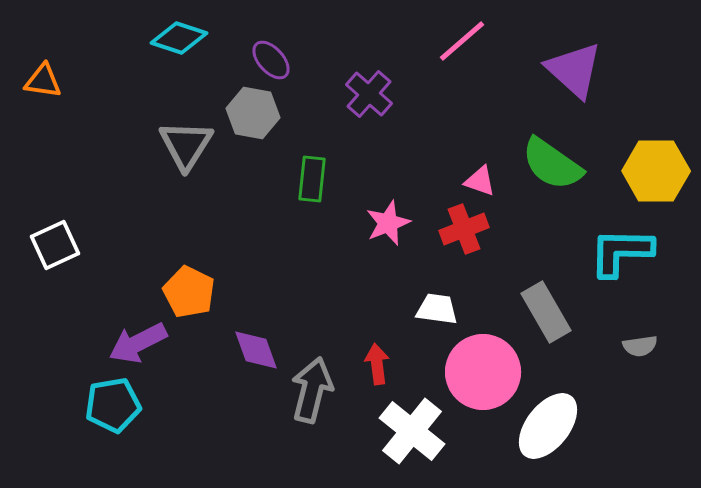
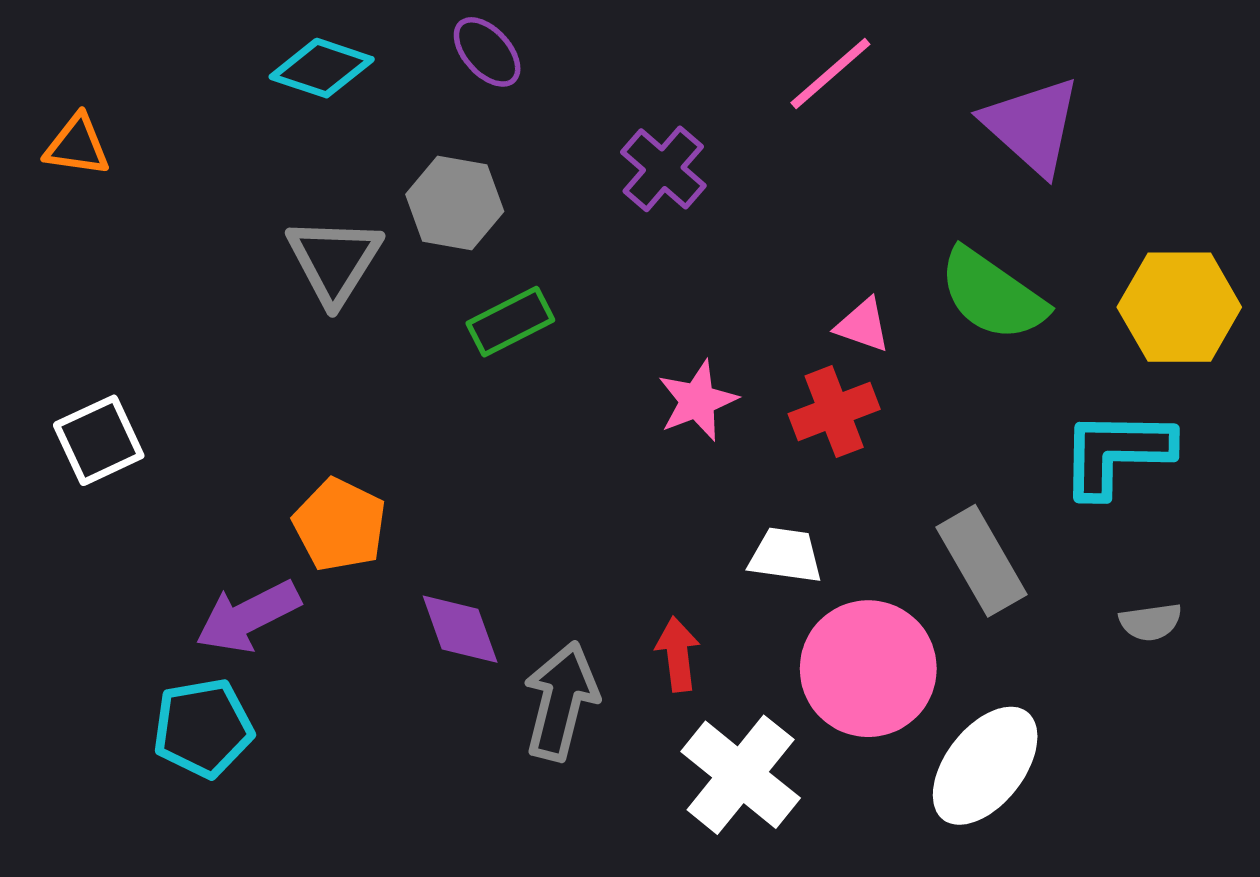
purple ellipse: (271, 60) -> (487, 52), moved
green rectangle: (312, 179) -> (510, 322), moved, turned 57

